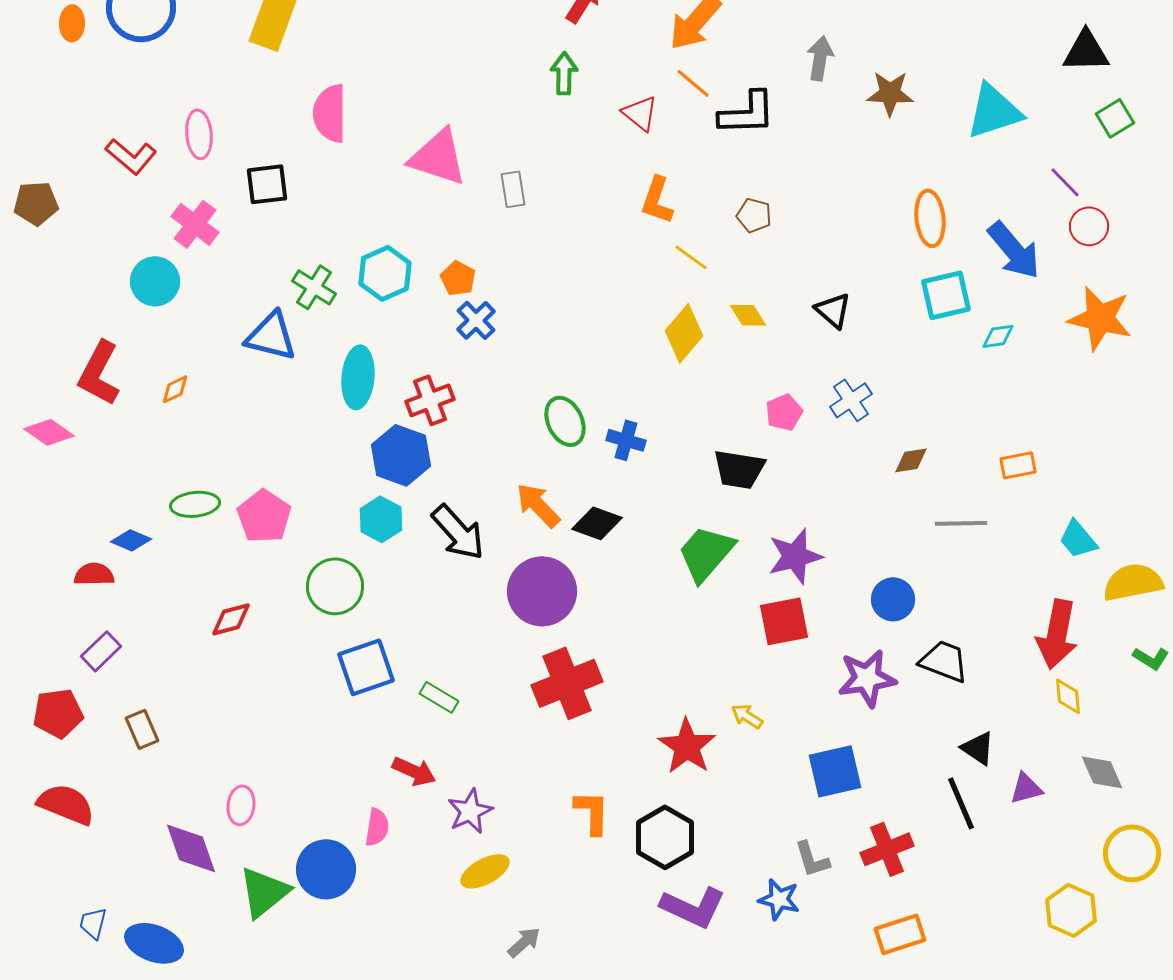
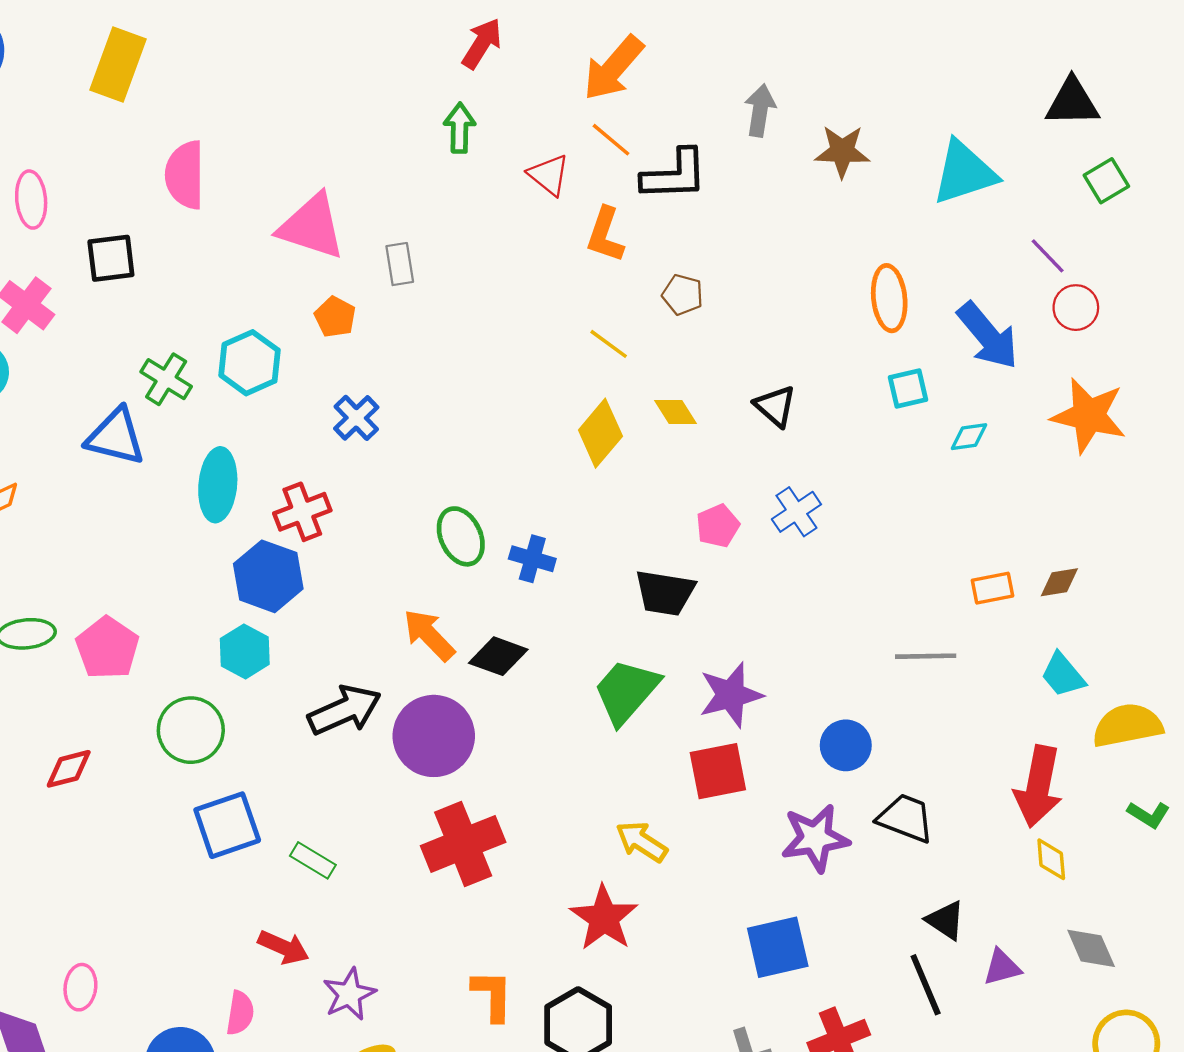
orange L-shape: (657, 200) -> (605, 235), moved
orange pentagon: (458, 278) -> (335, 317), moved
cyan square: (946, 295) -> (908, 389), size x0.7
brown diamond: (911, 460) -> (1059, 582), moved
black arrow: (458, 532) -> (345, 710), moved, turned -72
yellow arrow: (747, 716) -> (642, 842), moved, size x1.4

